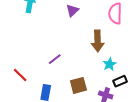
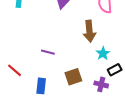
purple line: (55, 59) -> (48, 52), turned 56

